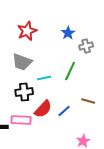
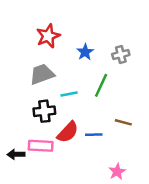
blue star: (68, 33) -> (85, 52), moved
gray trapezoid: (22, 62) -> (42, 74), turned 140
blue line: (64, 111) -> (94, 135), turned 40

